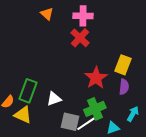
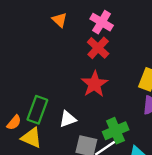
pink cross: (83, 16) -> (102, 22), turned 30
red star: (96, 78) -> (95, 84), moved

